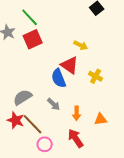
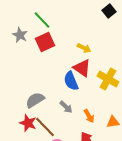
yellow arrow: (81, 45) -> (84, 48), moved
yellow cross: (96, 76) -> (108, 79), size x1.5
orange arrow: (77, 113) -> (89, 116), turned -32

